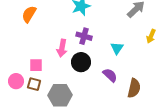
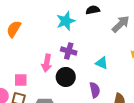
cyan triangle: (117, 48) -> (102, 63), turned -40
purple semicircle: (110, 75) -> (95, 90), turned 35

